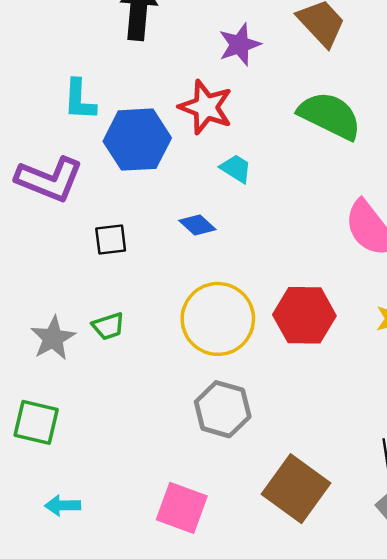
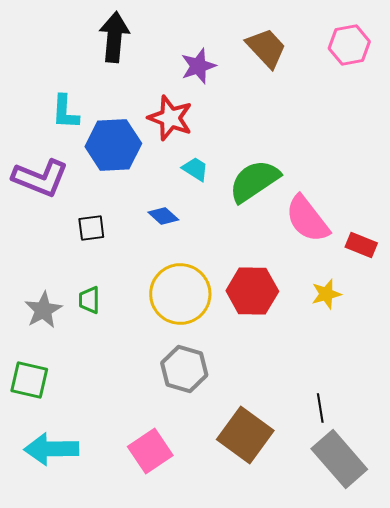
green semicircle: (330, 116) -> (254, 181), moved, turned -60
green trapezoid: (108, 326) -> (89, 300), turned 108
cyan arrow: (63, 505) -> (51, 449), size x1.8
pink square: (182, 508) -> (150, 451), turned 36

